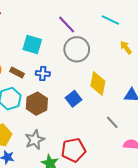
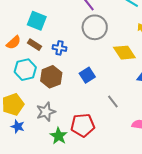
cyan square: (32, 45) -> (37, 21), moved
yellow diamond: (98, 84) -> (124, 53), moved, turned -50
gray line: (112, 122) -> (113, 101), moved

